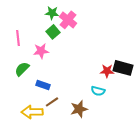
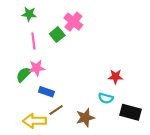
green star: (52, 13) -> (29, 14), moved
pink line: (18, 38) -> (33, 41), moved
pink star: (41, 51) -> (37, 68), moved
black rectangle: (123, 68) -> (131, 112), moved

